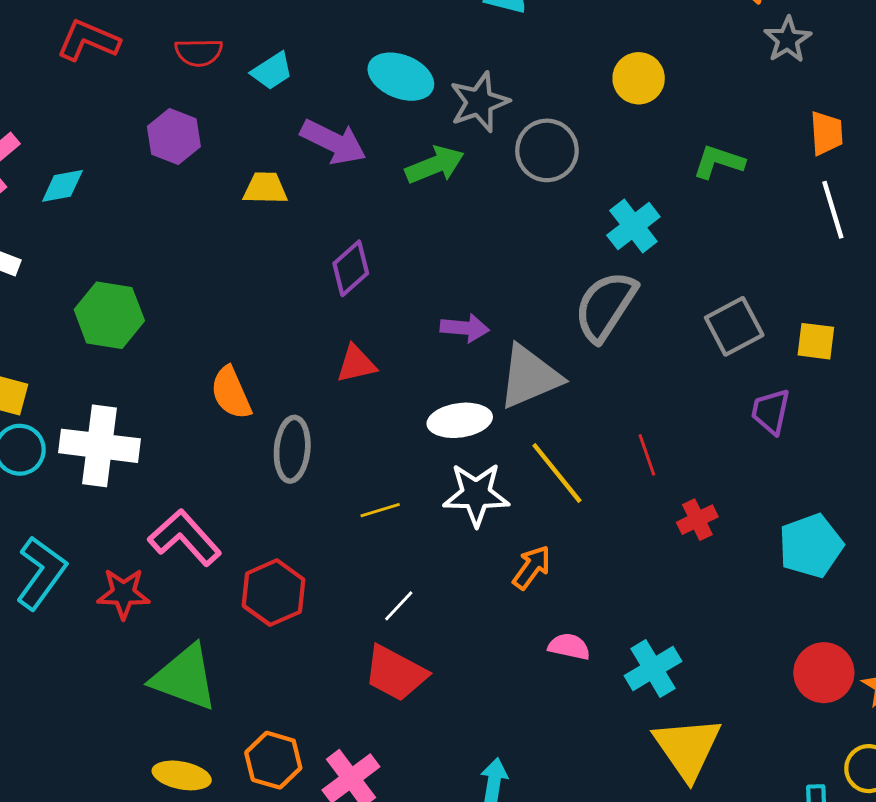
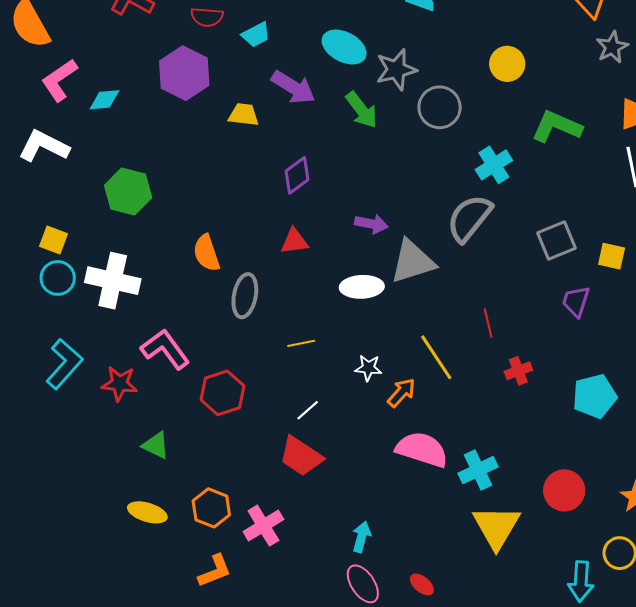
purple hexagon: (174, 137) -> (184, 73), size x1.4
green L-shape: (719, 162) -> (557, 126), size x1.4
green arrow: (435, 165) -> (362, 110), turned 69
yellow line: (557, 473) -> (436, 357), moved
white star: (476, 494) -> (368, 368), moved, size x0.6
pink semicircle: (569, 647) -> (422, 449), size x1.8
red circle: (824, 673) -> (564, 490), moved
green triangle: (185, 678) -> (156, 445), size x0.6

